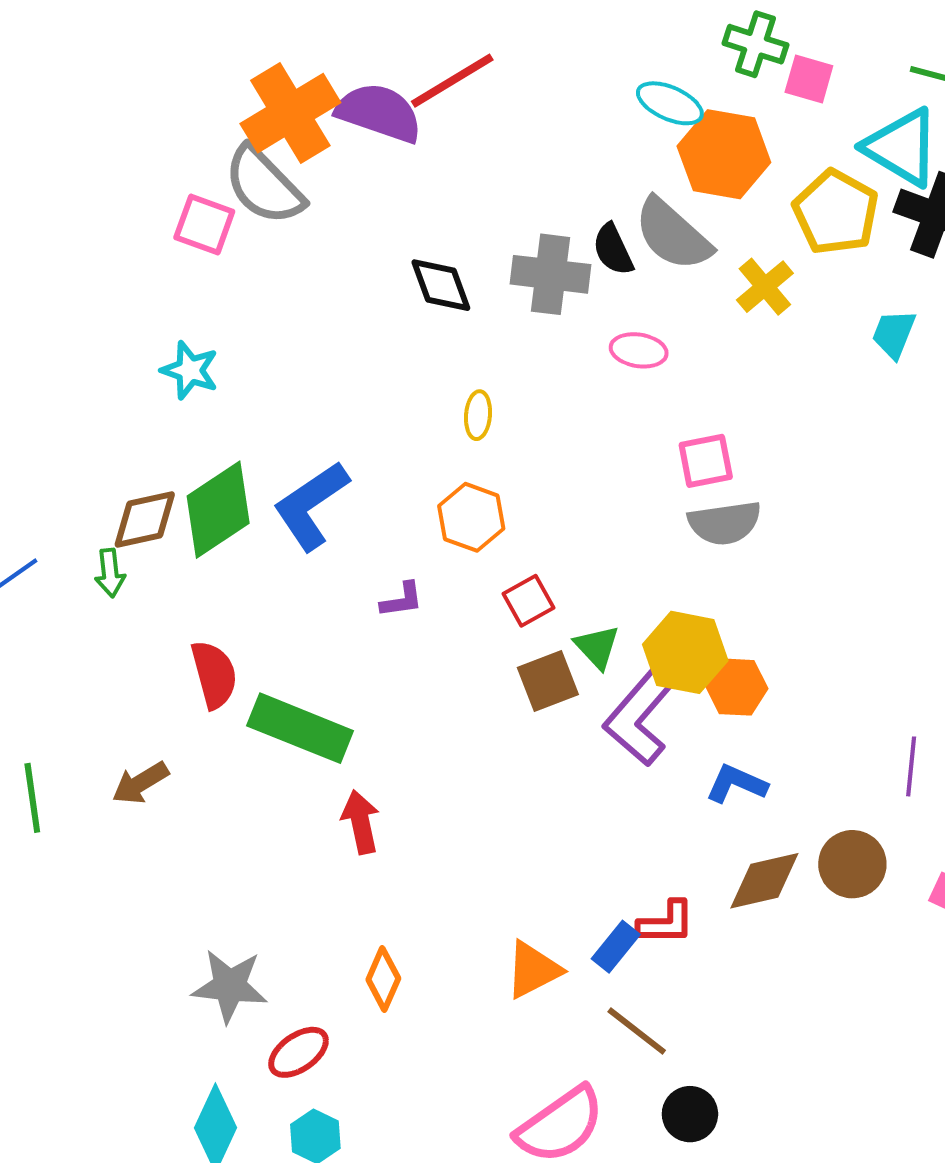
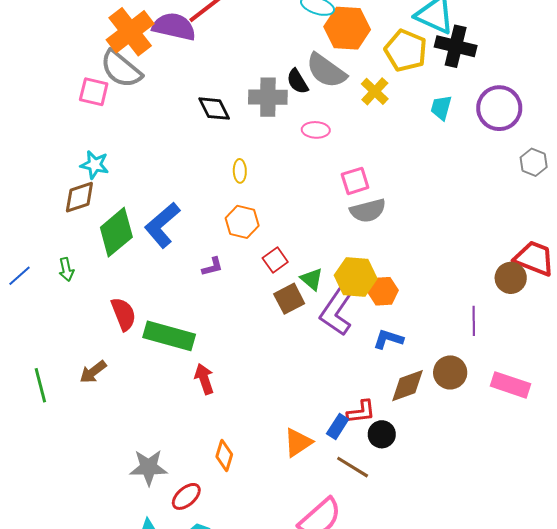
brown diamond: (145, 520) -> (79, 197), moved
black circle: (690, 1114) -> (382, 434), moved

